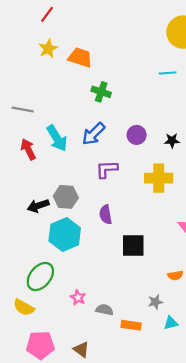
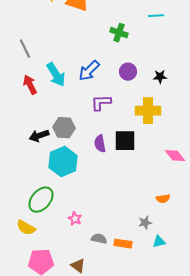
green cross: (101, 92) -> (119, 33), moved
gray line: (23, 109) -> (25, 49), turned 54
black square: (133, 246) -> (125, 141), moved
gray semicircle: (105, 310) -> (99, 239), moved

